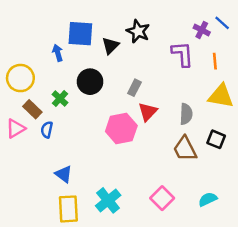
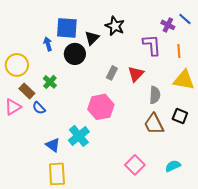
black circle: (90, 82) -> (75, 54), moved
red triangle: (148, 112) -> (136, 74), moved
blue semicircle: (47, 130) -> (39, 108), turned -56
cyan cross: (108, 200) -> (79, 136), moved

